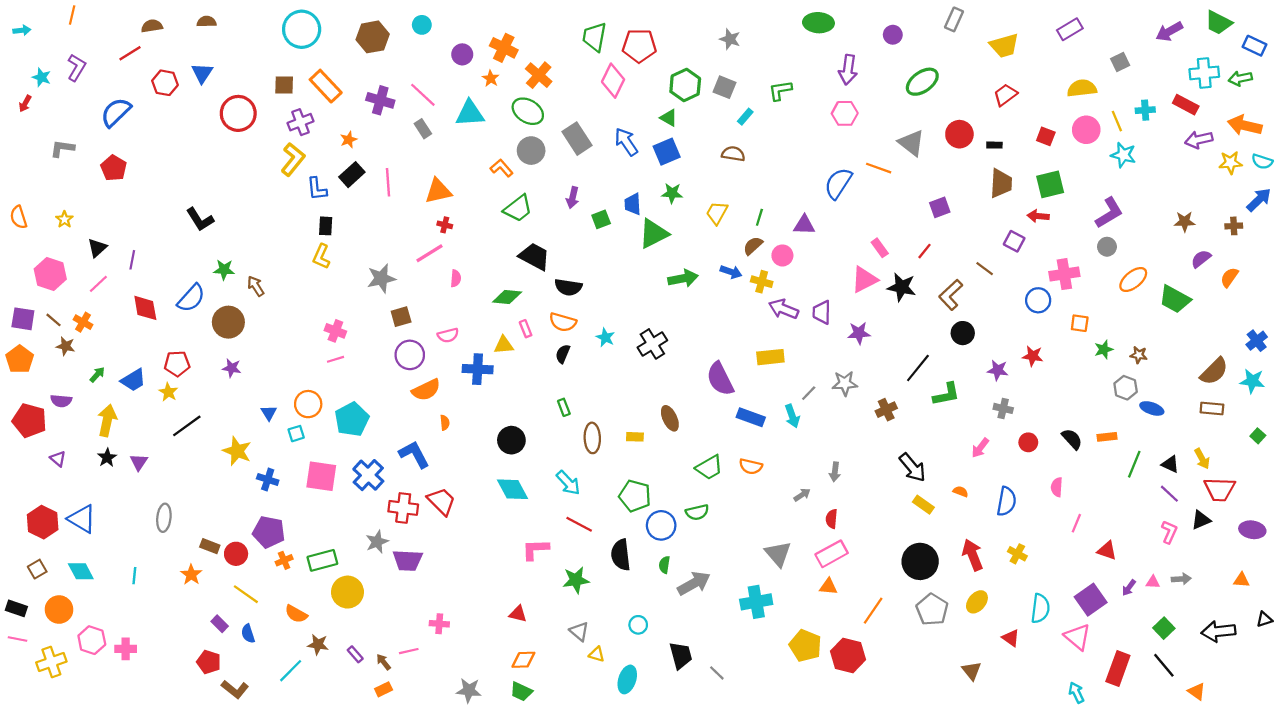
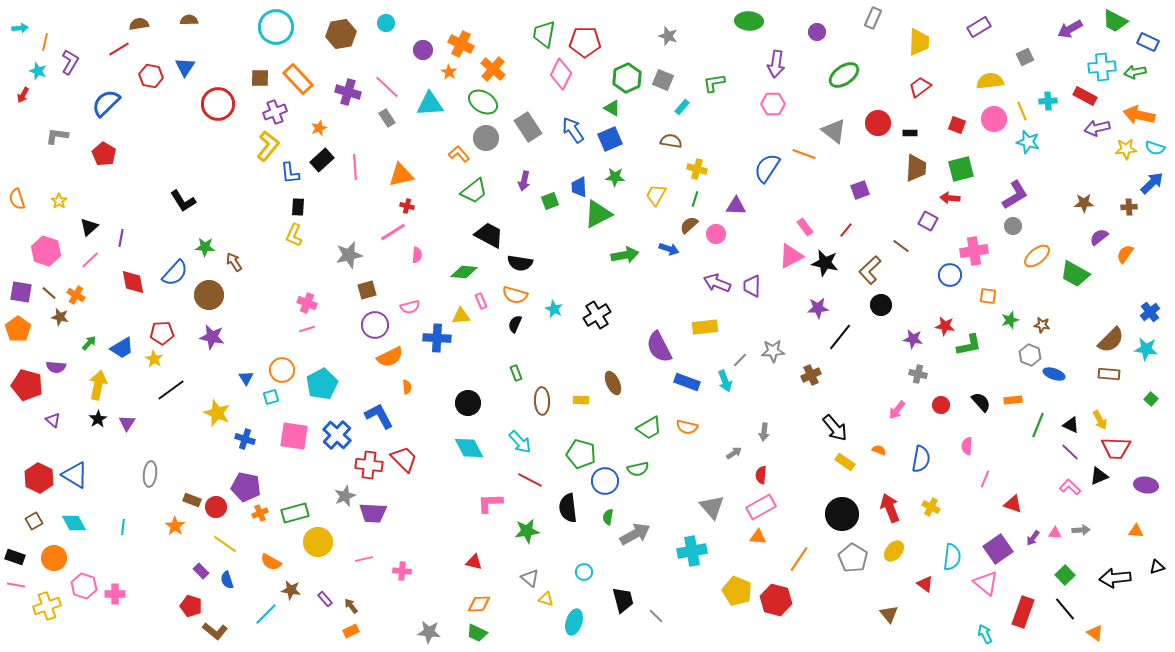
orange line: (72, 15) -> (45, 42), moved
yellow trapezoid: (1004, 46) -> (919, 42), turned -72
yellow cross: (762, 282) -> (697, 169), moved
purple star: (859, 333) -> (818, 308), moved
purple star: (232, 368) -> (212, 337), size x1.4
green L-shape: (946, 394) -> (969, 345), moved
pink L-shape: (1169, 532) -> (1070, 487), turned -70
pink line: (409, 651) -> (364, 559), moved

